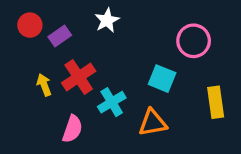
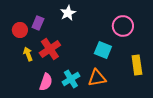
red circle: (30, 25) -> (20, 30), moved
purple rectangle: (60, 36) -> (38, 23), turned -32
cyan cross: (112, 102) -> (71, 79), moved

